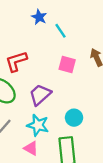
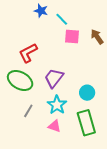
pink square: (67, 64) -> (72, 37), moved
cyan star: (38, 125) -> (57, 105), turned 30

